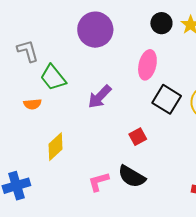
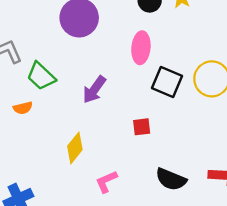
red square: (138, 137) -> (142, 127), turned 30
yellow diamond: (55, 147) -> (75, 148), moved
black semicircle: (132, 176) -> (171, 179), moved

